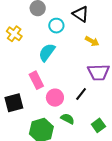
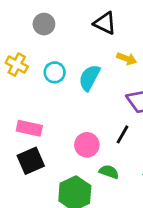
cyan circle: (56, 26) -> (55, 72), moved
cyan semicircle: (47, 52) -> (89, 78), moved
pink rectangle: (36, 80) -> (29, 128), moved, turned -42

